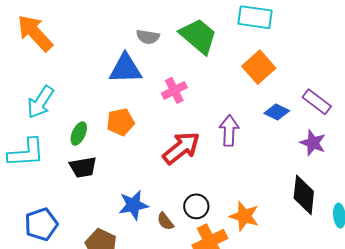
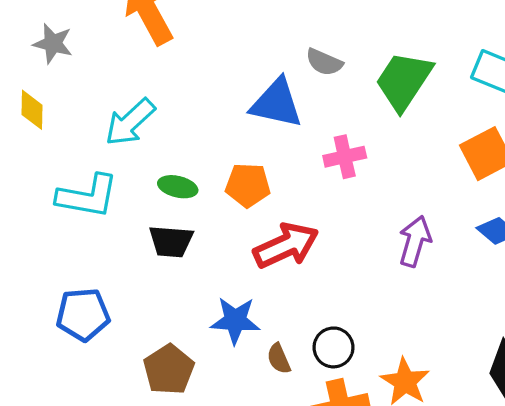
green trapezoid: (198, 36) -> (404, 81), turned -111
green ellipse: (79, 134) -> (178, 187), turned 65
red arrow: (181, 148) -> (286, 246), moved

